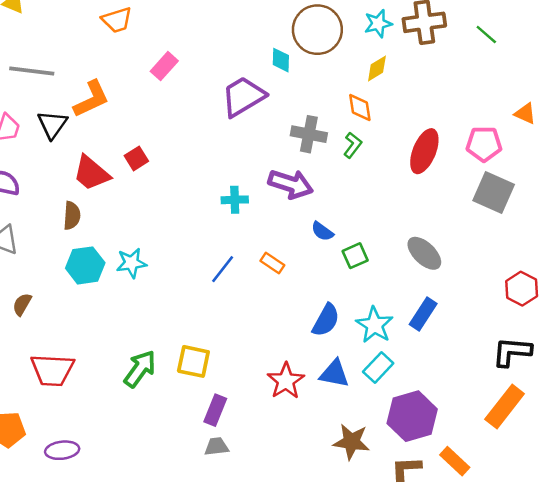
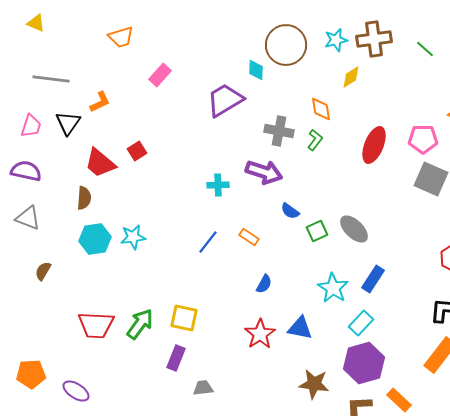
yellow diamond: (377, 69) -> (351, 77), moved
orange L-shape: (91, 99) -> (100, 102), size x0.7
gray ellipse: (424, 253) -> (354, 229), moved
blue semicircle: (326, 320) -> (264, 284), moved, size x0.7
cyan rectangle: (378, 368) -> (361, 323), moved
red trapezoid: (52, 370) -> (96, 325), moved
purple rectangle: (215, 410) -> (176, 358), moved
purple ellipse: (62, 450) -> (76, 391), turned 40

